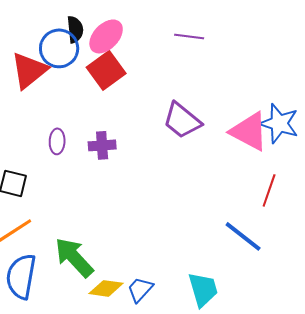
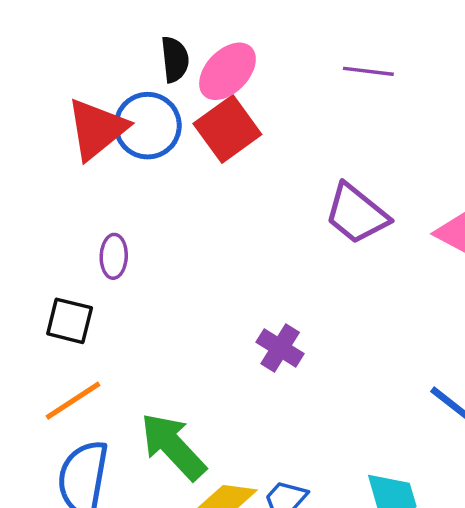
blue circle: (59, 48) -> (148, 126), moved
purple ellipse: (57, 141) -> (114, 256), moved
purple cross: (102, 145) -> (280, 348), moved, turned 36

